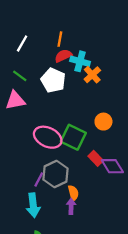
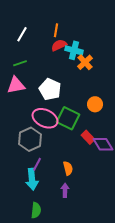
green line: (20, 76) -> (20, 63), turned -56
white pentagon: (53, 80) -> (50, 89), moved
gray hexagon: (55, 174) -> (30, 139), moved
purple line: (39, 180) -> (37, 164), moved
purple arrow: (71, 206) -> (65, 190), moved

